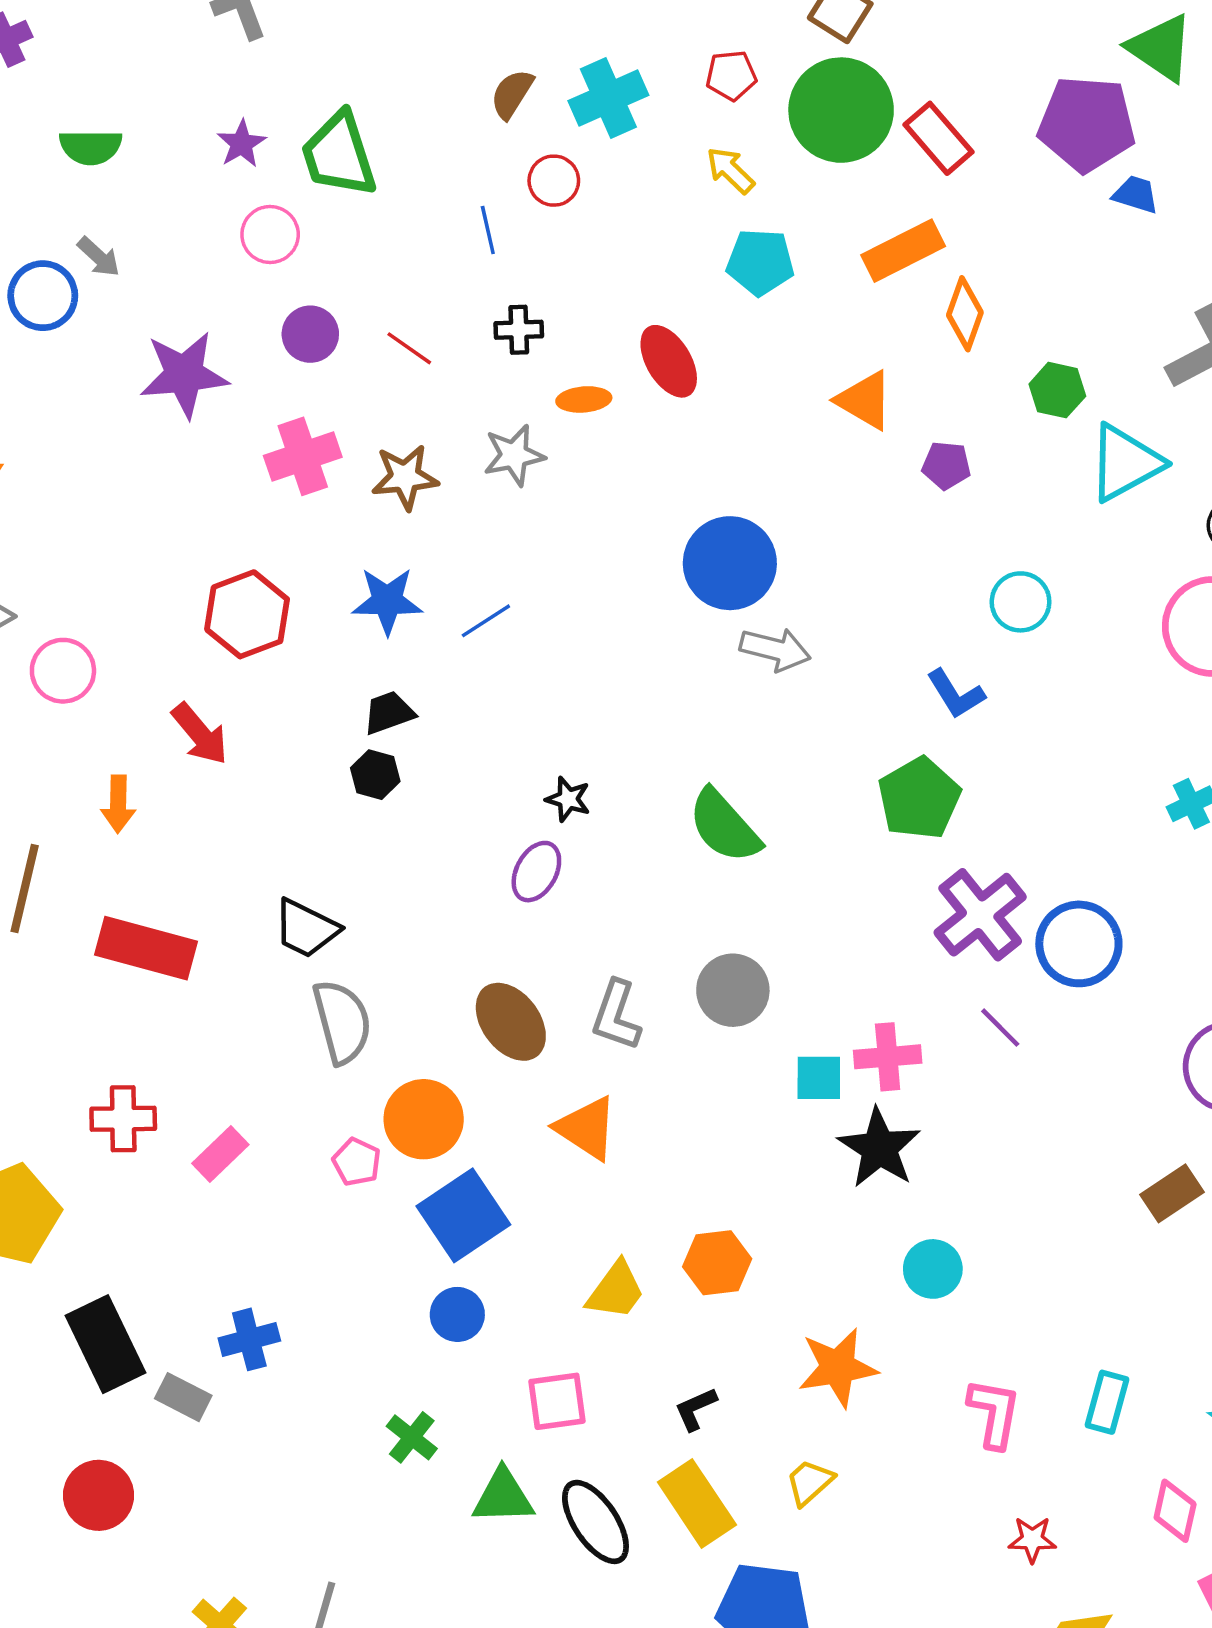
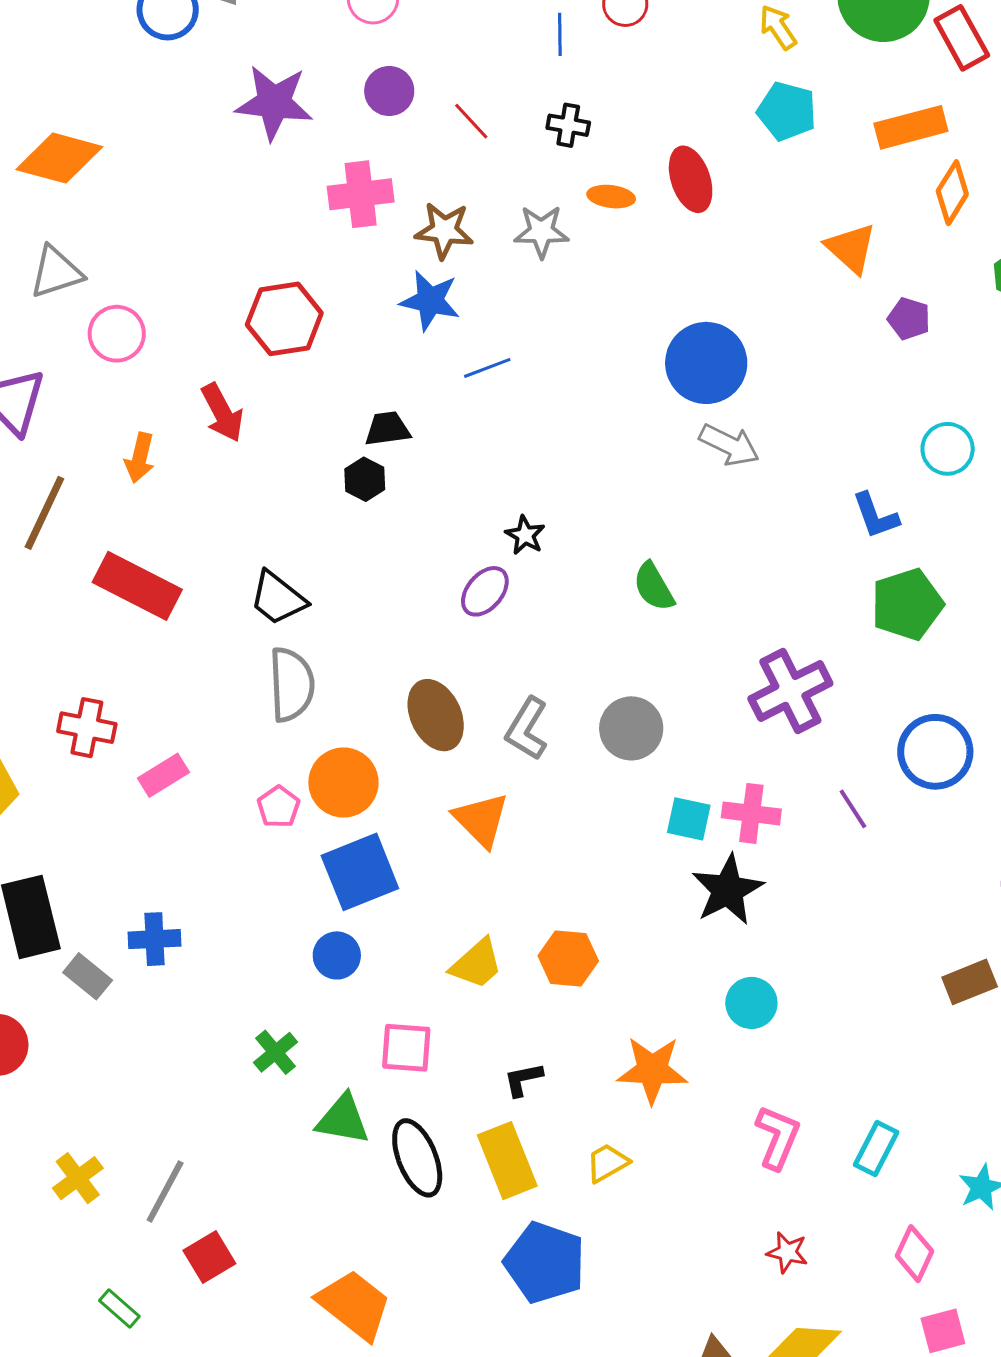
blue star: (387, 601) -> (430, 301), moved
green pentagon: (919, 798) -> (907, 604), moved
green semicircle: (724, 826) -> (654, 587), size x0.7
purple cross: (980, 915) -> (790, 691), moved

